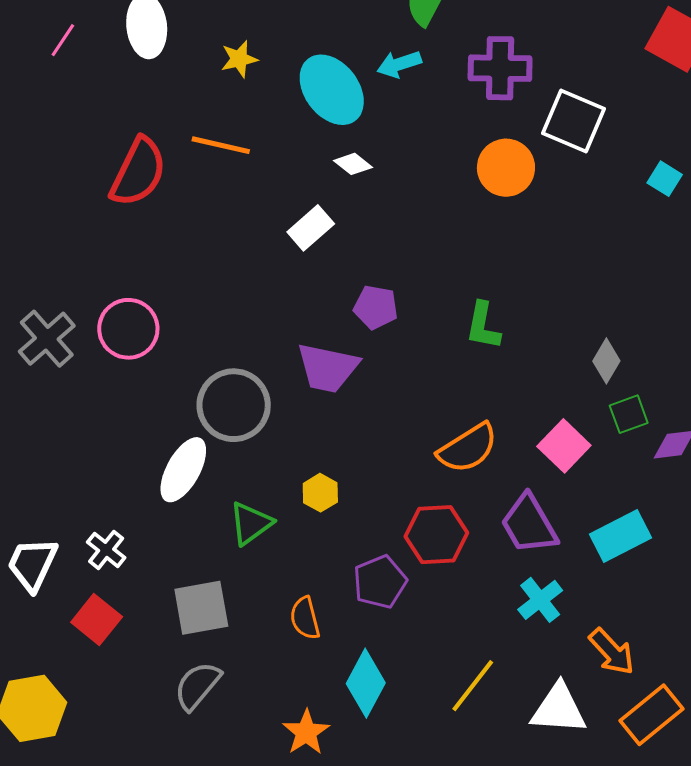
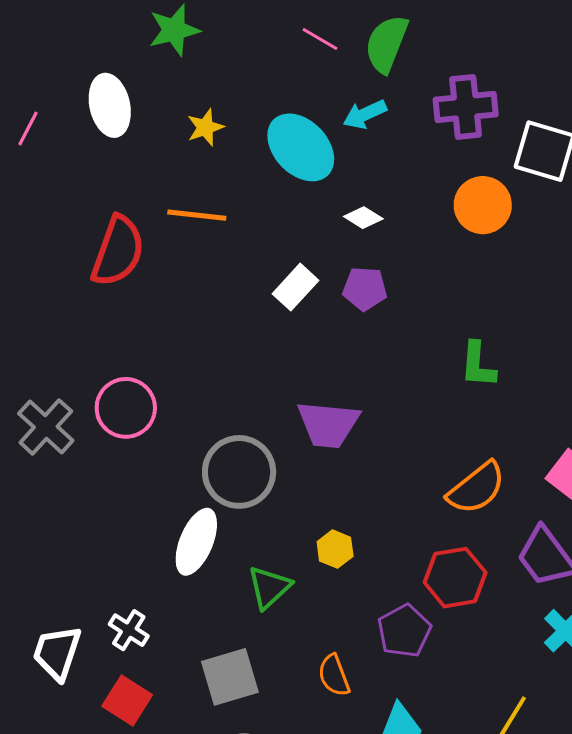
white diamond: (353, 164) -> (363, 218), moved
purple pentagon: (376, 307) -> (365, 289), moved

